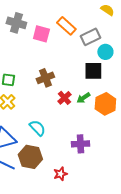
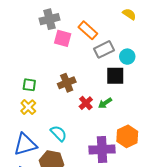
gray cross: (16, 23) -> (49, 19), moved, turned -30
gray rectangle: (90, 37) -> (104, 49), moved
orange hexagon: (105, 104) -> (127, 136), moved
purple cross: (80, 144) -> (102, 149), size x1.4

